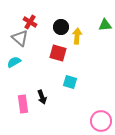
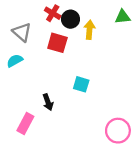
red cross: (30, 22) -> (53, 13), moved
red square: (58, 53) -> (57, 43), moved
pink rectangle: (23, 104) -> (25, 123), moved, turned 36

